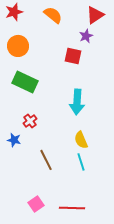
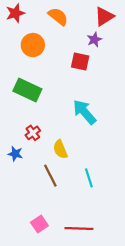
orange circle: (18, 46) -> (33, 45), moved
cyan arrow: (77, 102) -> (84, 112), turned 135
yellow semicircle: (81, 140) -> (60, 149), moved

